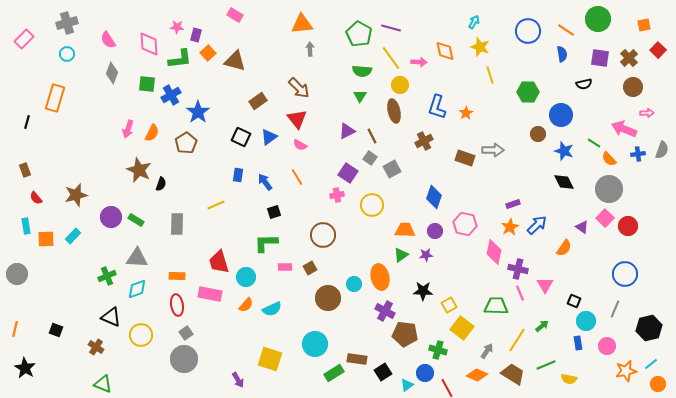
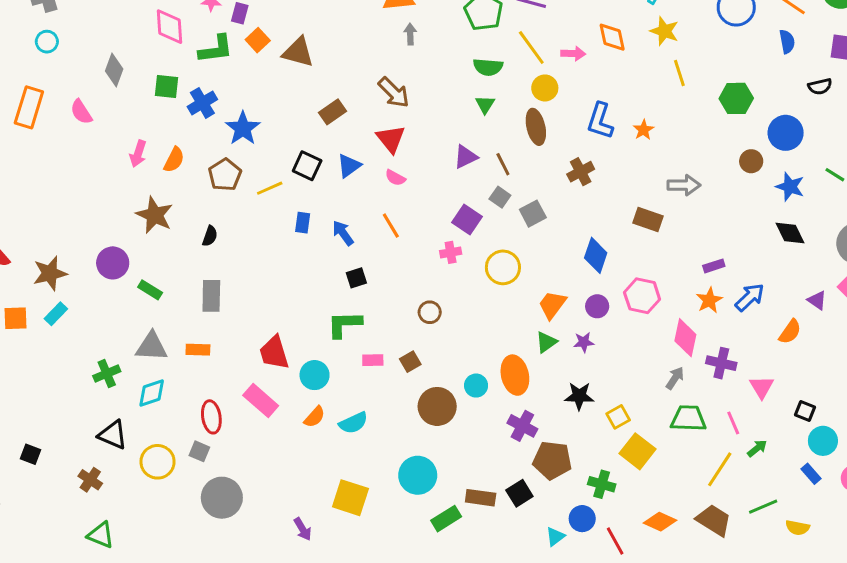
pink semicircle: (108, 40) -> (81, 112), moved
brown rectangle: (465, 158) -> (648, 220), moved
black semicircle: (161, 184) -> (210, 236), moved
brown star: (76, 195) -> (50, 273), moved
yellow line: (216, 205) -> (270, 188), moved
purple circle: (111, 217) -> (113, 263), moved
orange trapezoid: (405, 230) -> (552, 305), turned -55
brown circle: (323, 235) -> (430, 312), size x0.6
orange rectangle: (177, 276) -> (198, 350), moved
pink line: (520, 293) -> (733, 423), moved
pink rectangle: (210, 294) -> (261, 400), turned 30
gray square: (186, 333) -> (199, 451), moved, turned -32
blue rectangle: (578, 343) -> (811, 474), turned -32
gray arrow: (487, 351) -> (675, 378), moved
black square: (383, 372) -> (519, 493), moved

